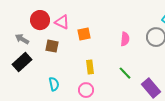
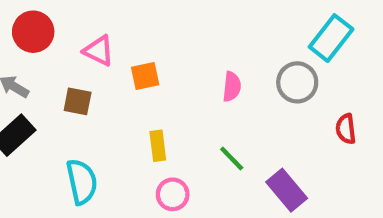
red circle: (40, 20) -> (33, 32), moved
cyan semicircle: (54, 84) -> (82, 182), size x1.5
pink circle: (86, 90) -> (173, 194), moved

